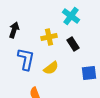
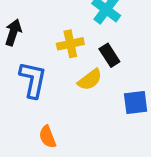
yellow semicircle: (51, 68) -> (90, 80), moved

